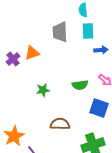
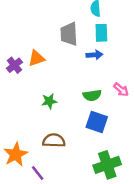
blue arrow: (101, 50) -> (94, 55), moved
blue square: (99, 108) -> (97, 122), moved
brown semicircle: (60, 124) -> (54, 141), moved

